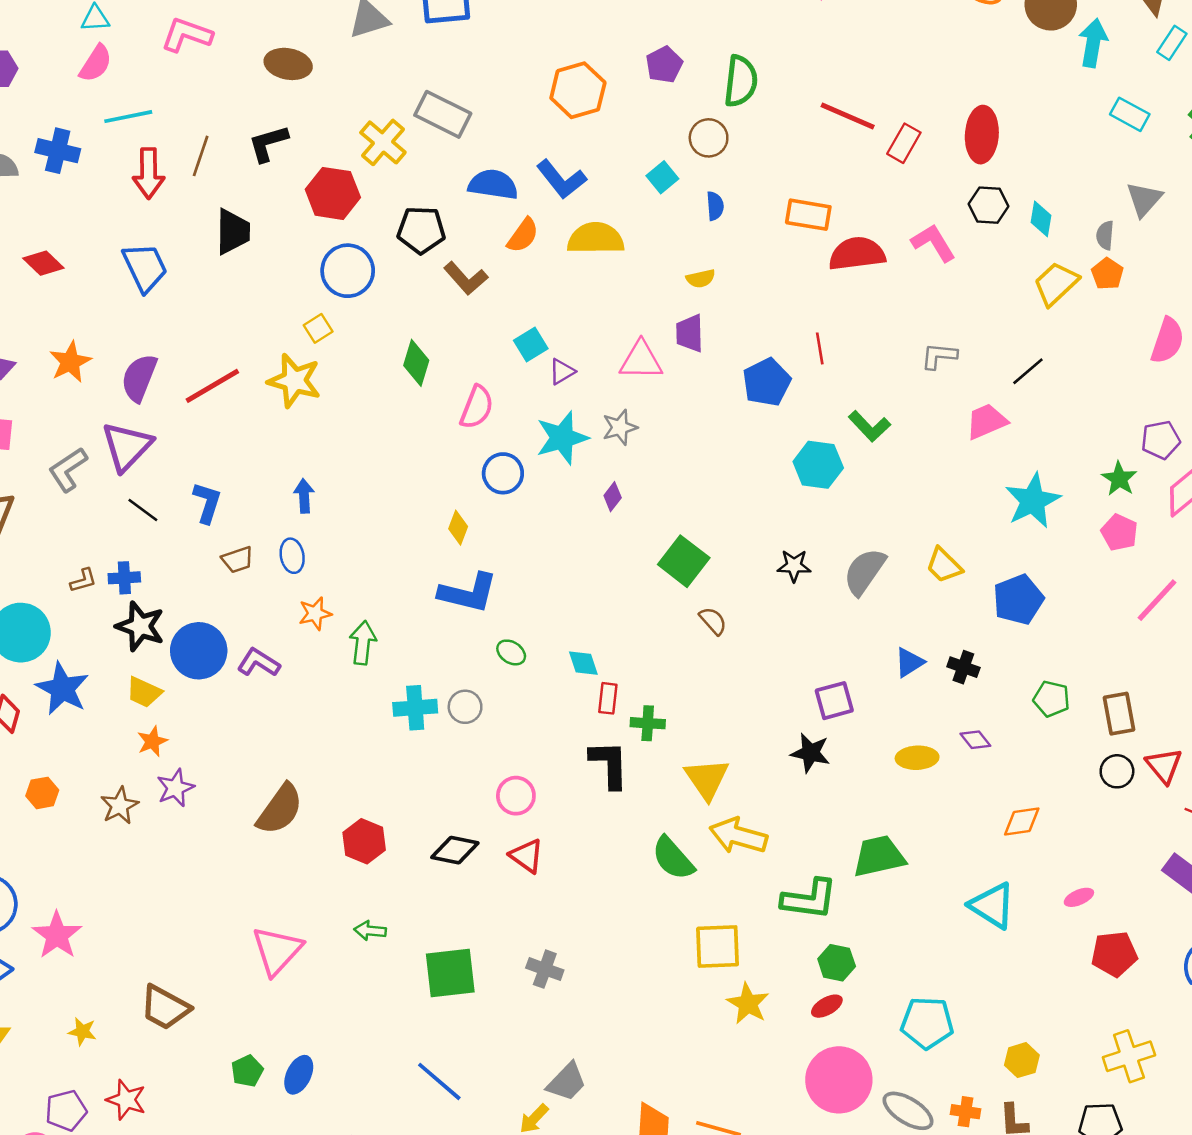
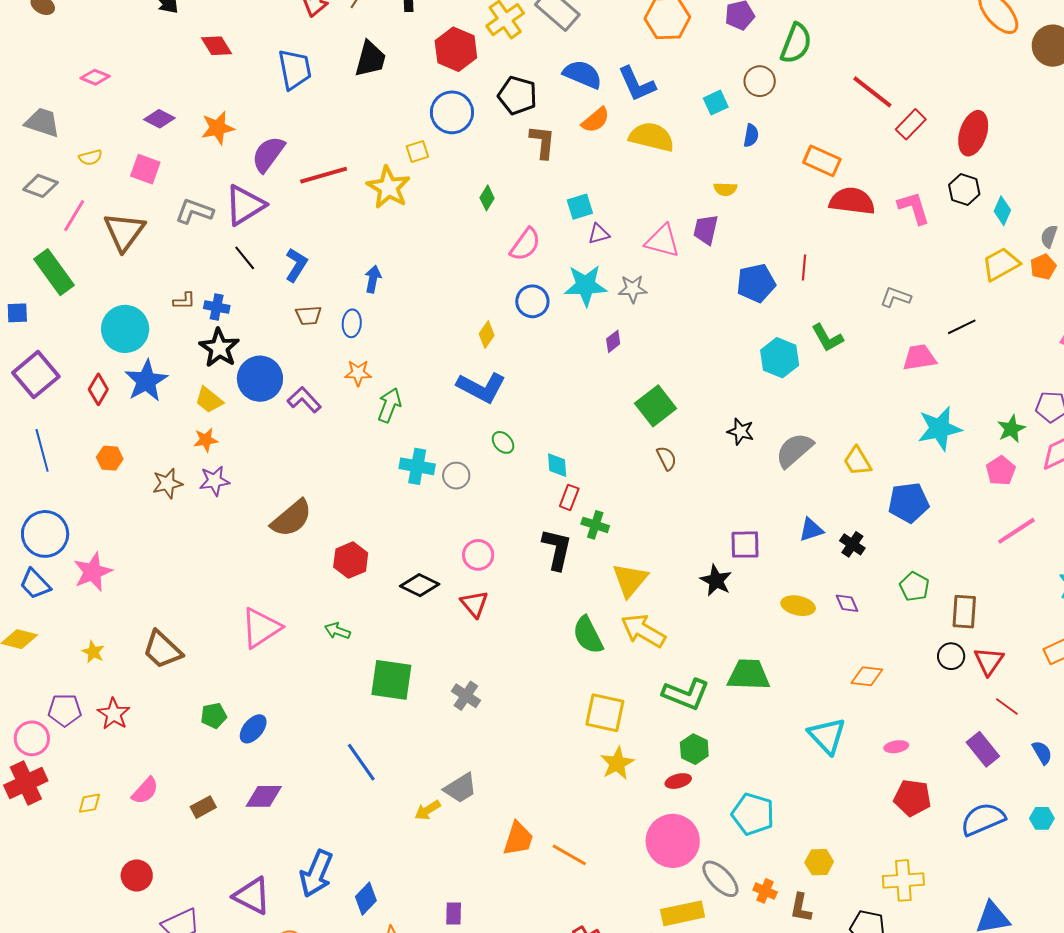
brown L-shape: (466, 278) -> (542, 142), turned -147
green diamond: (416, 363) -> (487, 198), size x0.7
gray L-shape: (68, 470) -> (194, 211), turned 39

